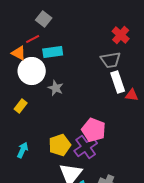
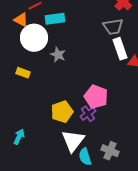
yellow rectangle: (21, 106) -> (23, 73), turned 72
purple cross: (86, 147) -> (88, 114), size x0.7
cyan arrow: (23, 150) -> (19, 137), moved

